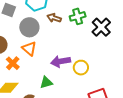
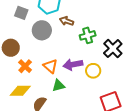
green cross: (78, 16) -> (88, 35), moved
black cross: (101, 27) -> (113, 49), moved
orange triangle: (29, 48) -> (50, 66), moved

